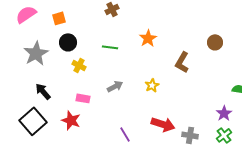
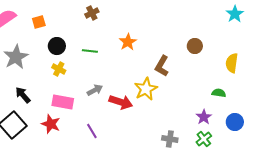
black circle: (68, 42) -> (57, 46), moved
yellow star: (152, 85) -> (146, 89), moved, size x1.6
pink rectangle: (83, 98) -> (63, 102), size x1.5
red arrow: (163, 124) -> (121, 102), moved
purple line: (125, 134) -> (92, 131), moved

